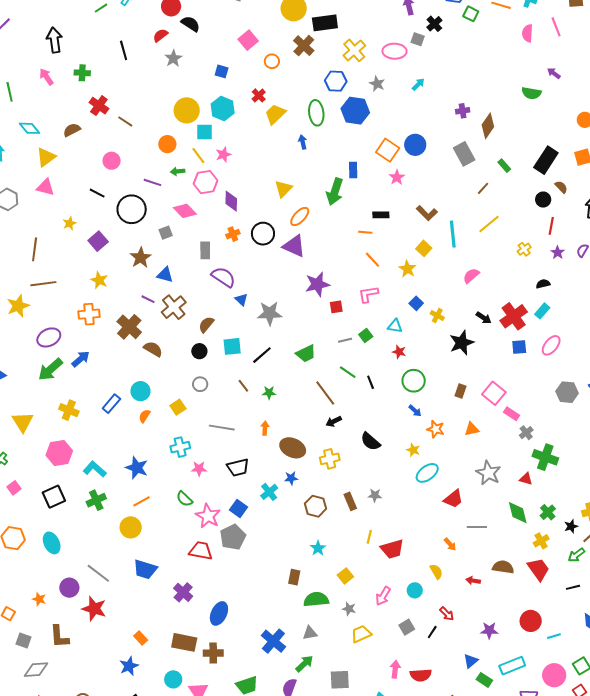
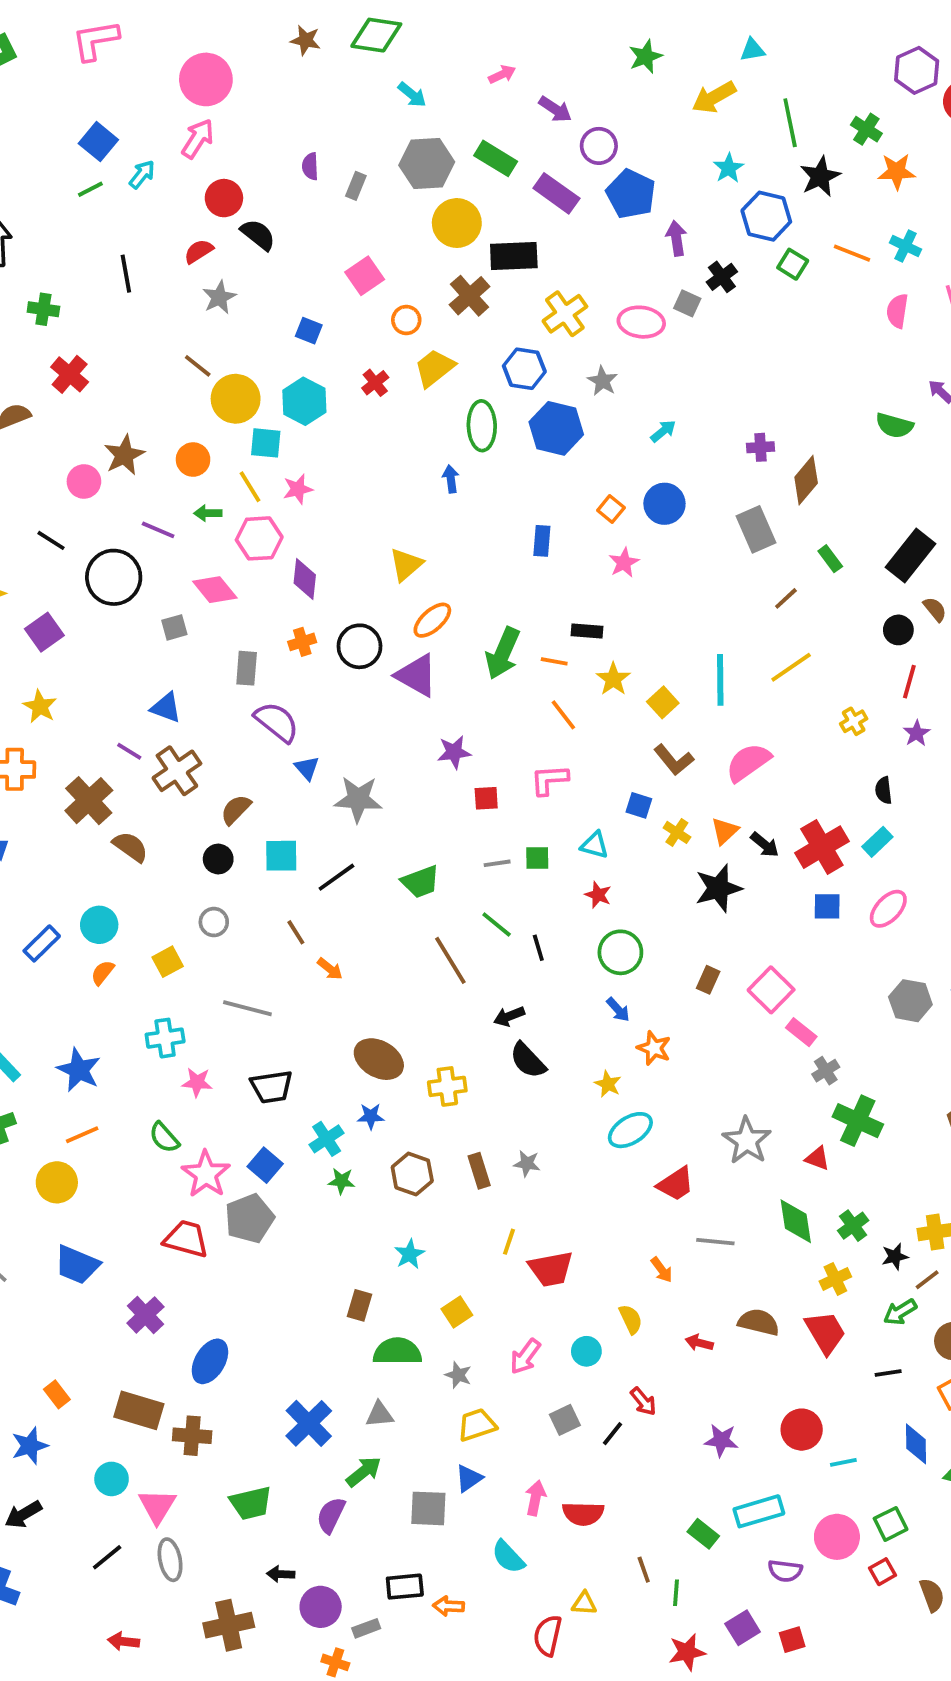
cyan arrow: (418, 84) -> (663, 431), moved
yellow trapezoid: (275, 114) -> (435, 368), moved
brown line: (125, 121) -> (198, 366), moved
orange square: (388, 150) -> (611, 509), size x0.6
green arrow: (335, 192) -> (503, 653), moved
brown L-shape: (427, 213) -> (674, 760), moved
brown star: (141, 258) -> (124, 455), moved
yellow star: (407, 269) -> (613, 679), moved
pink semicircle: (471, 276) -> (748, 762), size x1.4
purple star: (317, 284) -> (454, 752), size x0.7
black semicircle: (543, 284) -> (884, 790), turned -88
blue square: (416, 303) -> (639, 805), turned -32
green square: (366, 336) -> (537, 858), turned 32
green star: (269, 393) -> (341, 1181), moved
black arrow: (334, 421) -> (509, 1016), moved
orange arrow: (265, 428) -> (330, 969), moved, turned 120
orange triangle: (472, 429) -> (725, 831), moved, turned -35
blue triangle: (471, 661) -> (469, 1478), moved

